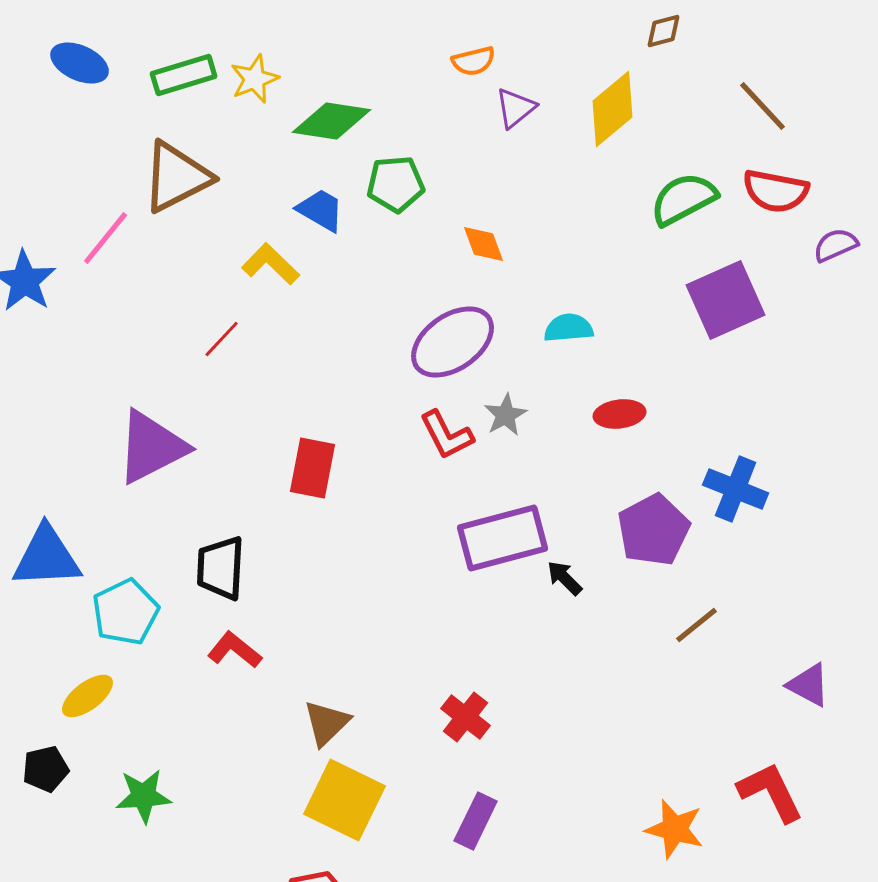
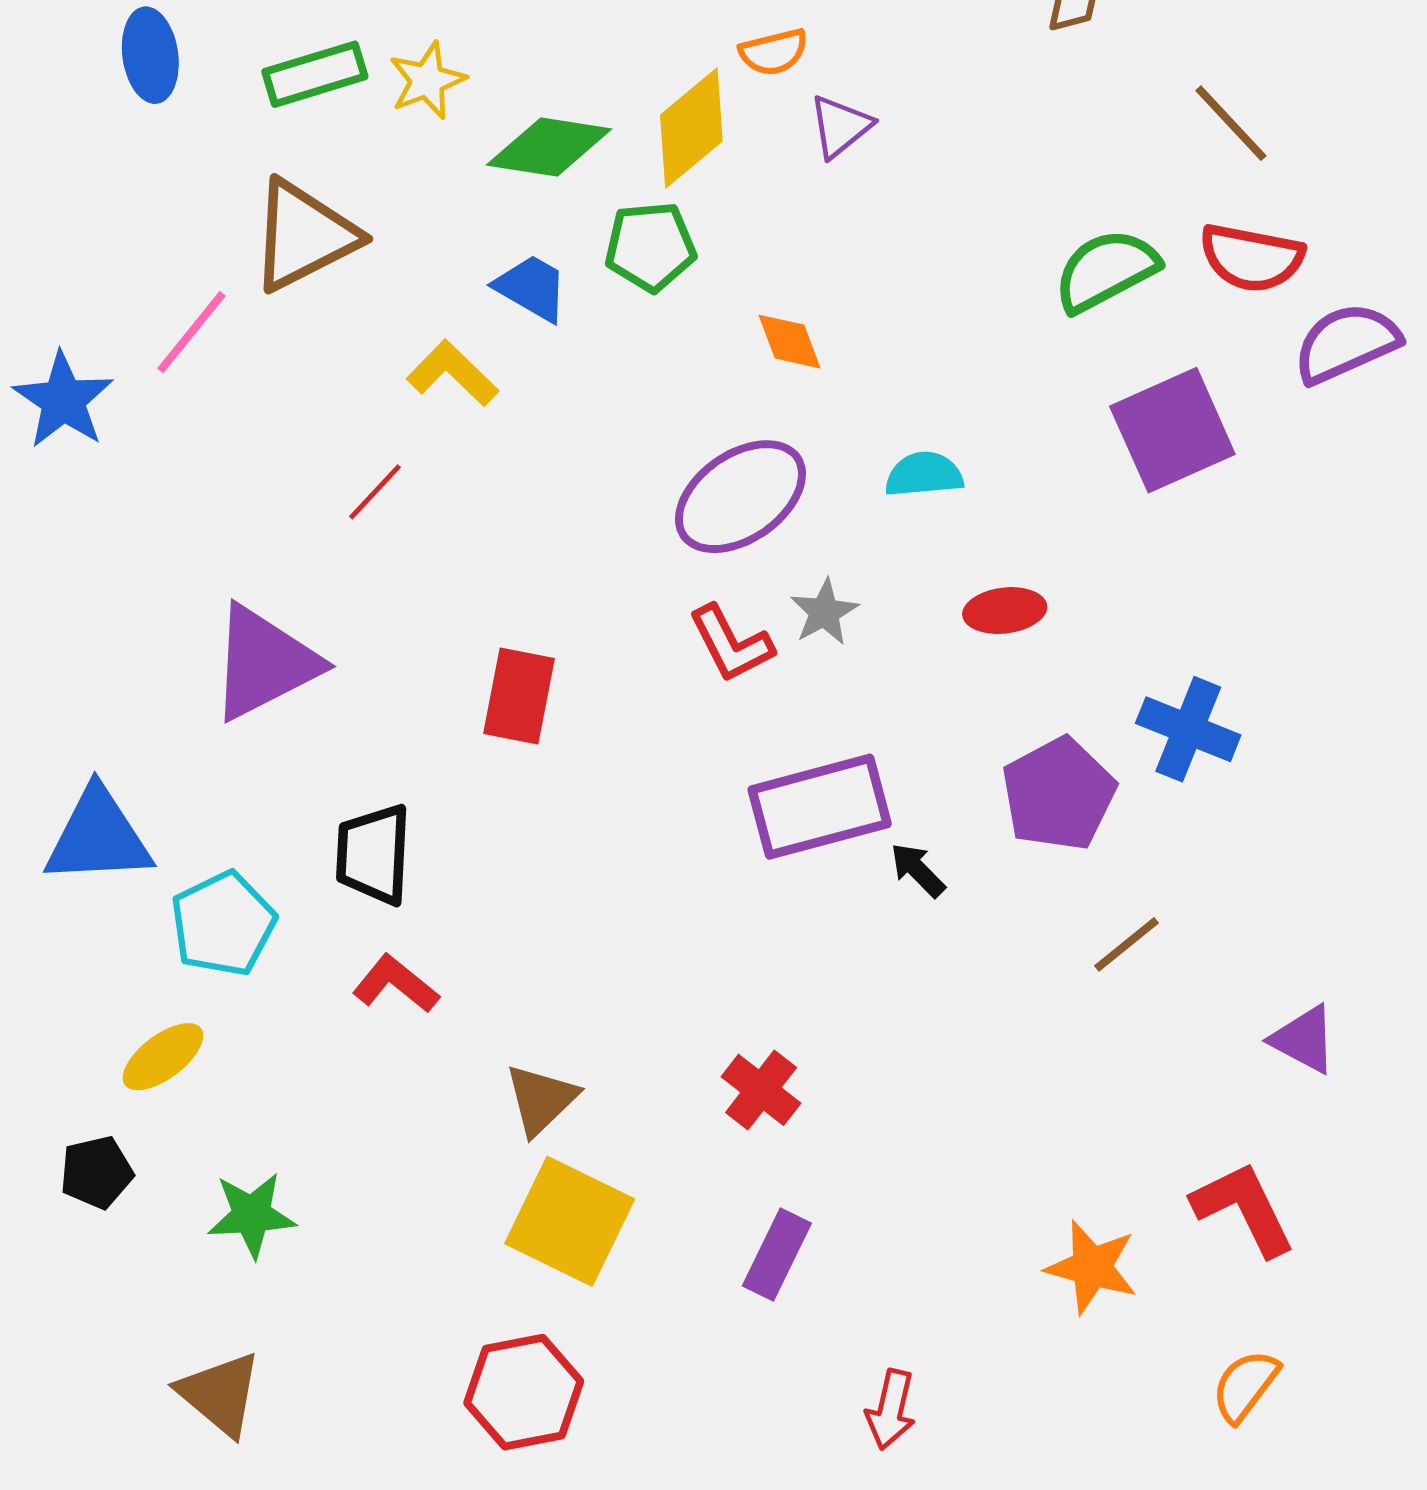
blue ellipse: (80, 63) -> (150, 55), turned 58
yellow diamond: (613, 109) -> (691, 128), moved
purple semicircle: (836, 245) -> (1346, 343), size x1.5

